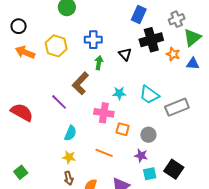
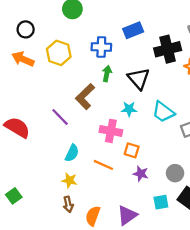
blue rectangle: (139, 14) -> (133, 30), moved, turned 42
black circle: (19, 26) -> (26, 29), moved
black triangle: (125, 54) -> (139, 79), moved, size x1.5
gray circle: (148, 135) -> (175, 173), moved
orange line: (104, 153) -> (103, 165), moved
purple star: (141, 156) -> (141, 174), moved

